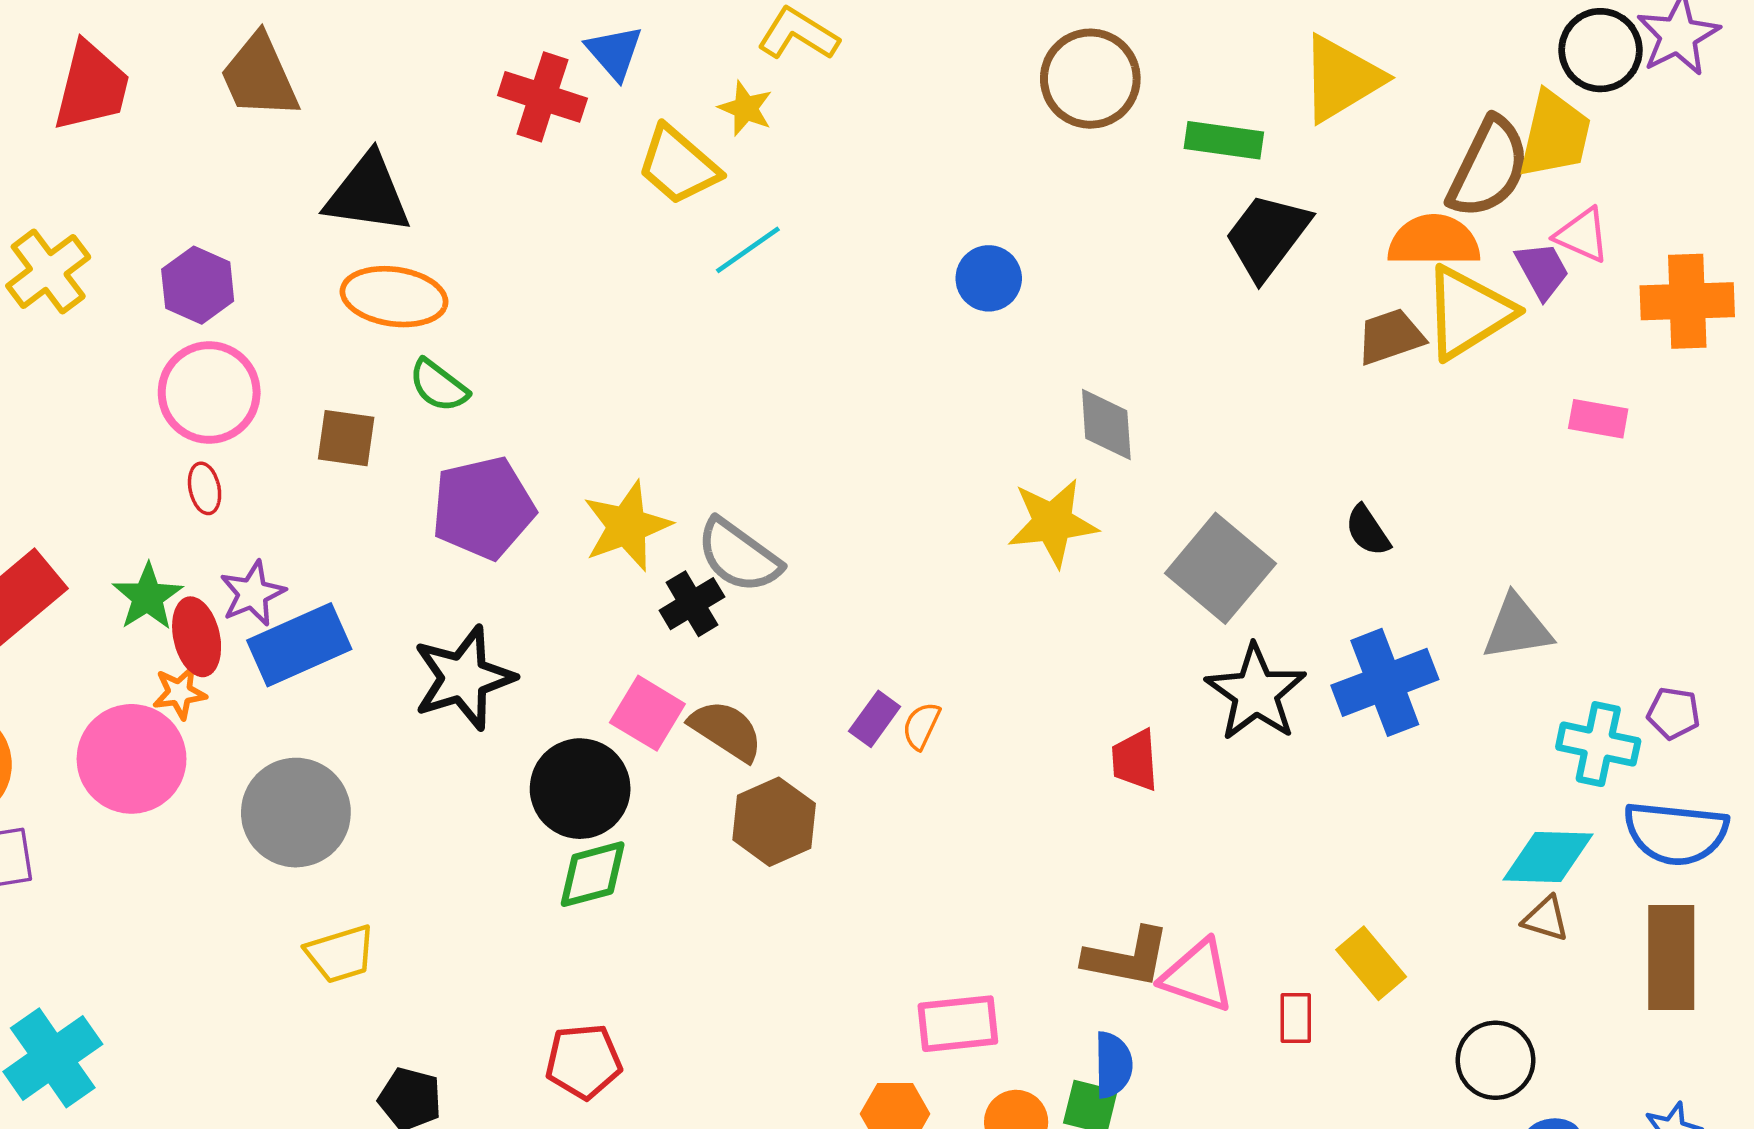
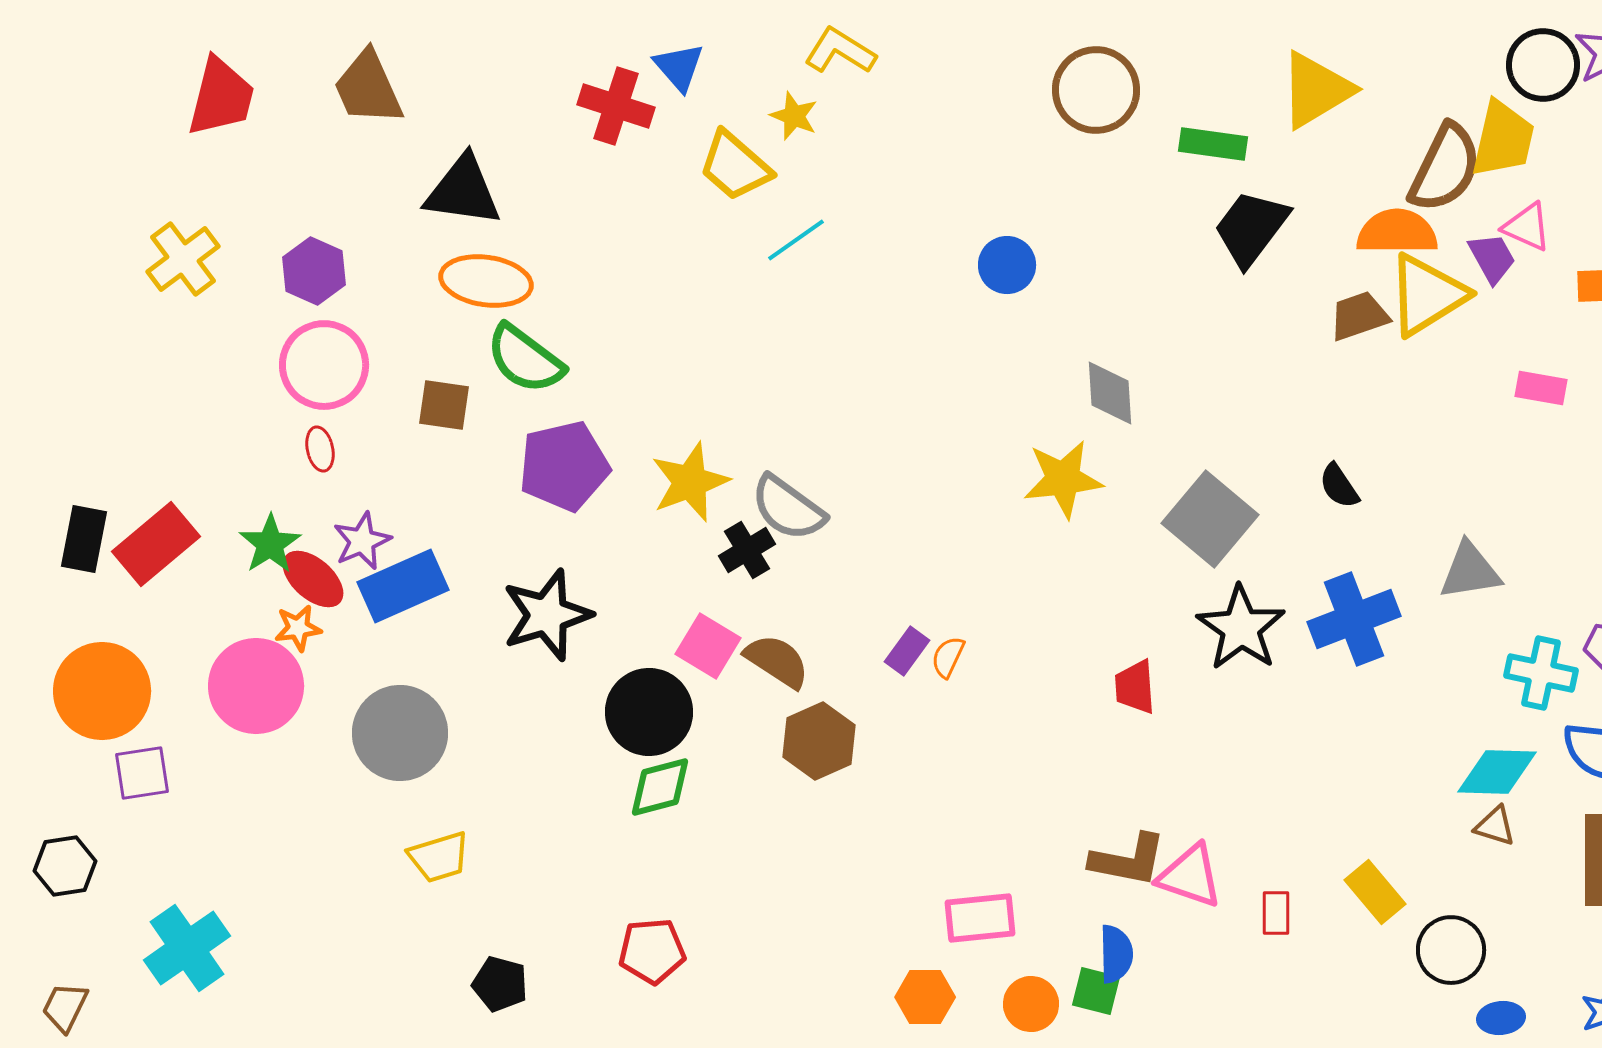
green semicircle: (439, 386) -> (525, 359), size x1.5
red ellipse: (197, 637) -> (313, 579), turned -36
yellow rectangle: (1371, 963) -> (1375, 892), moved

